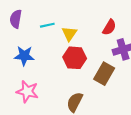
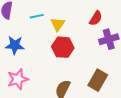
brown rectangle: (104, 74) -> (98, 80), moved
pink star: (27, 91) -> (18, 79), turned -30

